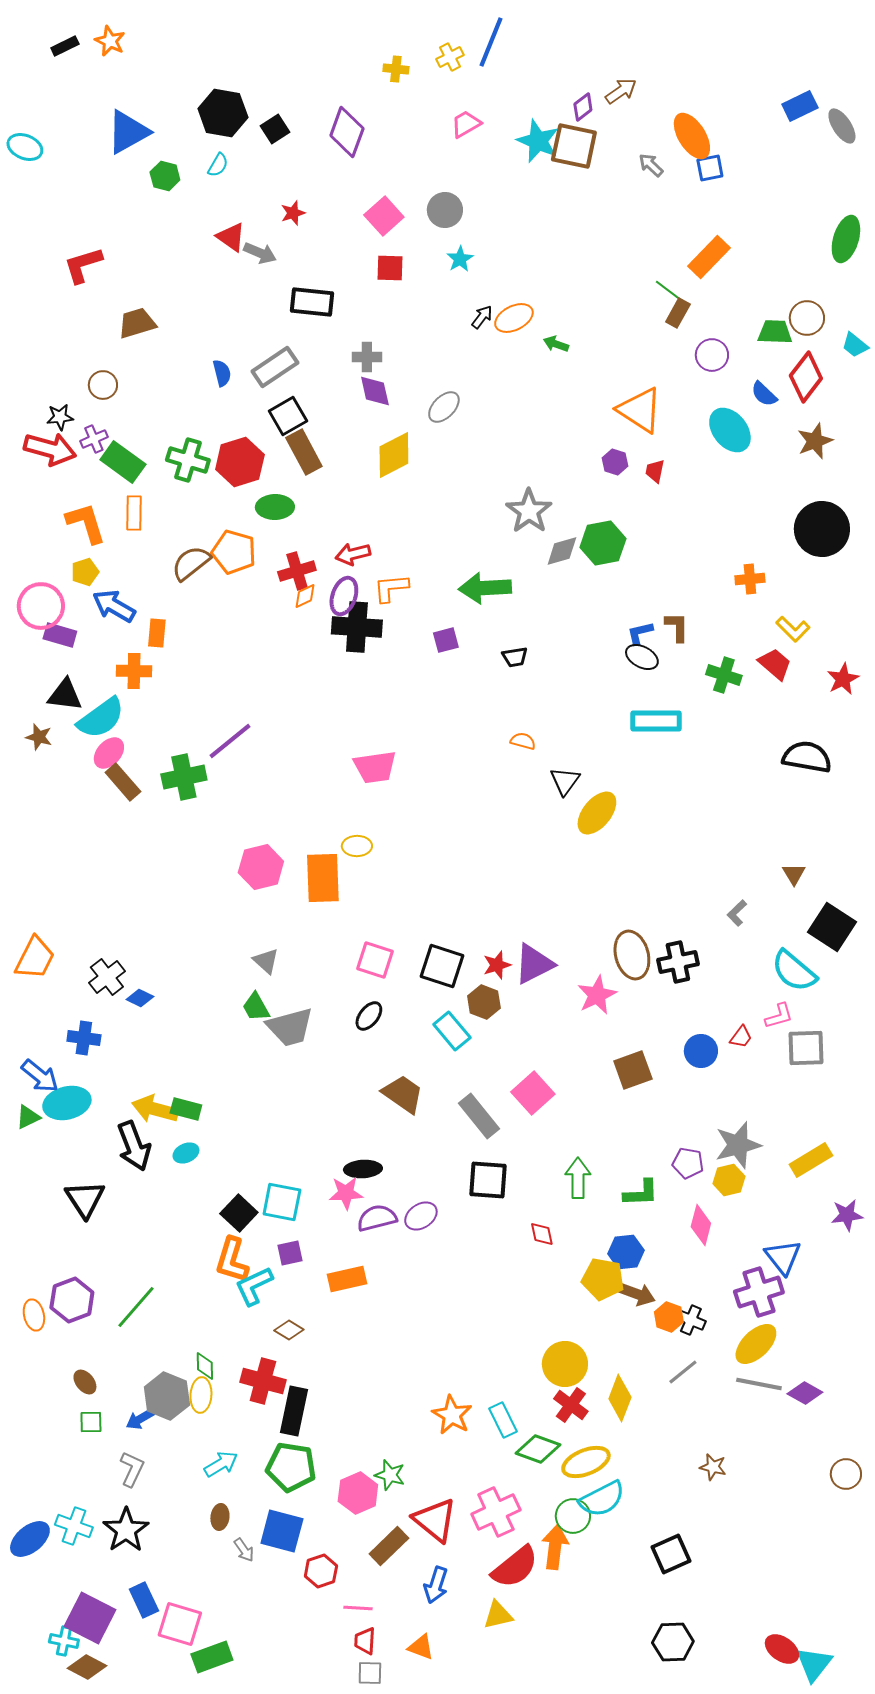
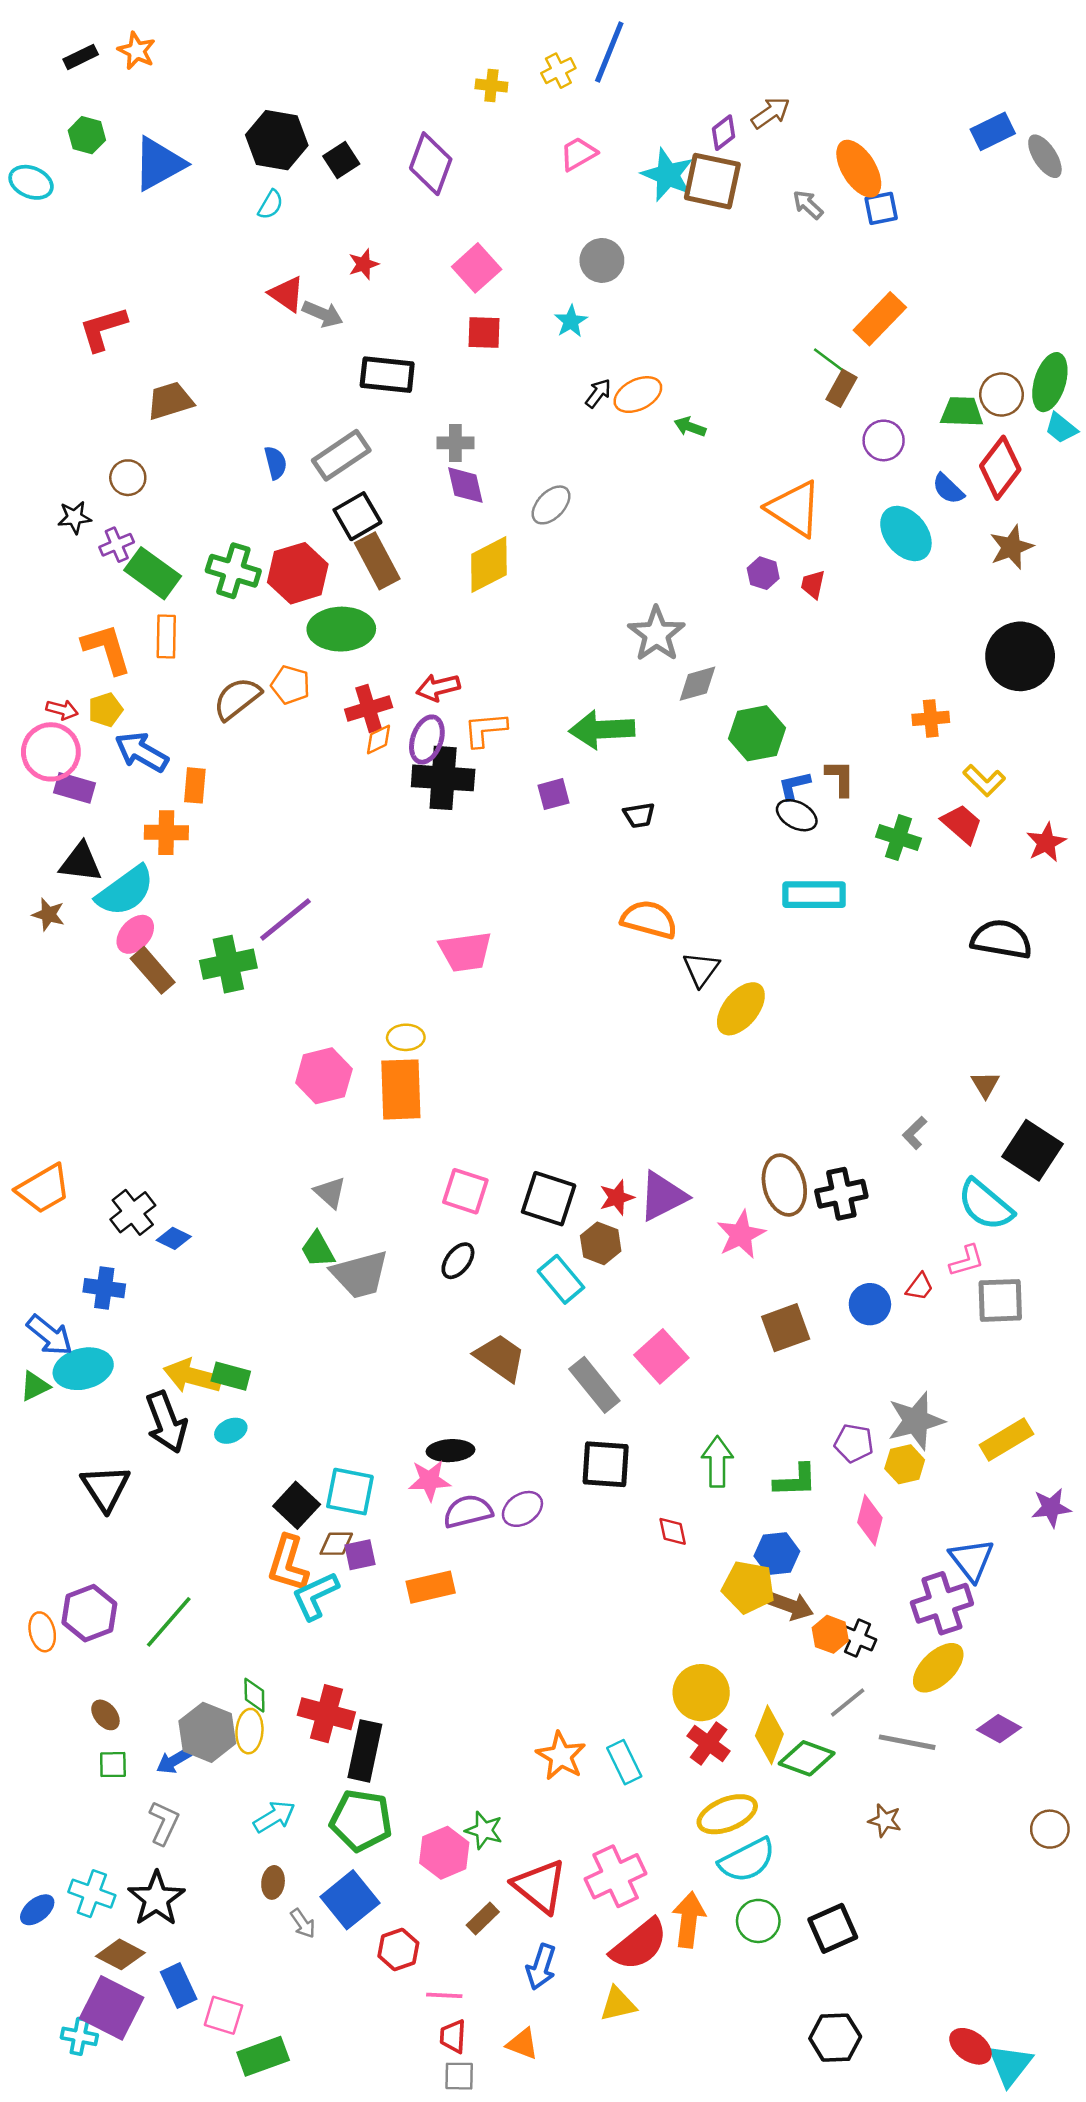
green hexagon: (165, 176) -> (87, 135), moved
gray circle: (445, 210) -> (602, 260), moved
green ellipse: (846, 239) -> (1050, 382), moved
red arrow: (50, 449) -> (62, 710), moved, size x0.5
green ellipse: (275, 507) -> (341, 629), size x1.4
green hexagon: (603, 543) -> (757, 733), moved
orange pentagon: (234, 552) -> (290, 685), size x0.7
orange semicircle: (523, 741) -> (649, 919), size x1.8
yellow ellipse: (357, 846) -> (406, 1037), moved
orange trapezoid: (35, 958) -> (43, 1189), turned 33
brown diamond: (289, 1330) -> (336, 1544), moved, turned -32
gray line: (759, 1384) -> (907, 1742), moved
green diamond: (538, 1449) -> (807, 1758), moved
green circle: (573, 1516) -> (758, 1921), moved
blue square: (282, 1531) -> (350, 1900), turned 36
blue ellipse: (30, 1539) -> (37, 1910), size x0.7
brown rectangle: (389, 1546) -> (483, 1918), size x0.7
pink square: (180, 1624) -> (223, 2015), size x0.7
brown diamond: (87, 1667) -> (120, 1954), moved

